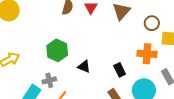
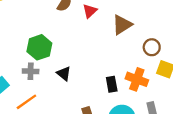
black rectangle: (120, 70) -> (112, 84), moved
gray cross: (49, 80) -> (31, 71), moved

